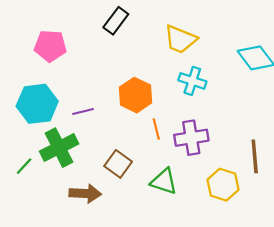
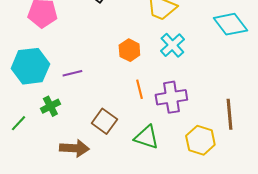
cyan cross: (192, 81) -> (172, 45), turned 30
orange hexagon: (136, 95) -> (129, 50), moved, size x0.7
green cross: (59, 148) -> (50, 106), size x0.6

